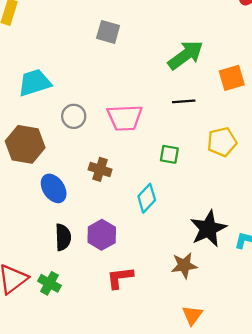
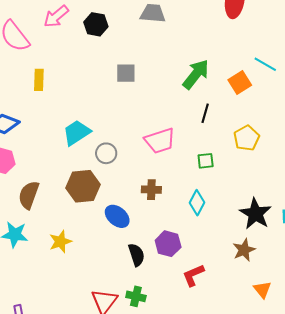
black line: (184, 101) -> (205, 113), turned -54
gray circle: (74, 116) -> (106, 153), moved

